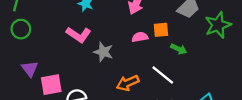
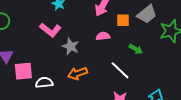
orange square: (161, 30) -> (123, 20), moved
orange arrow: (128, 83) -> (77, 73), moved

